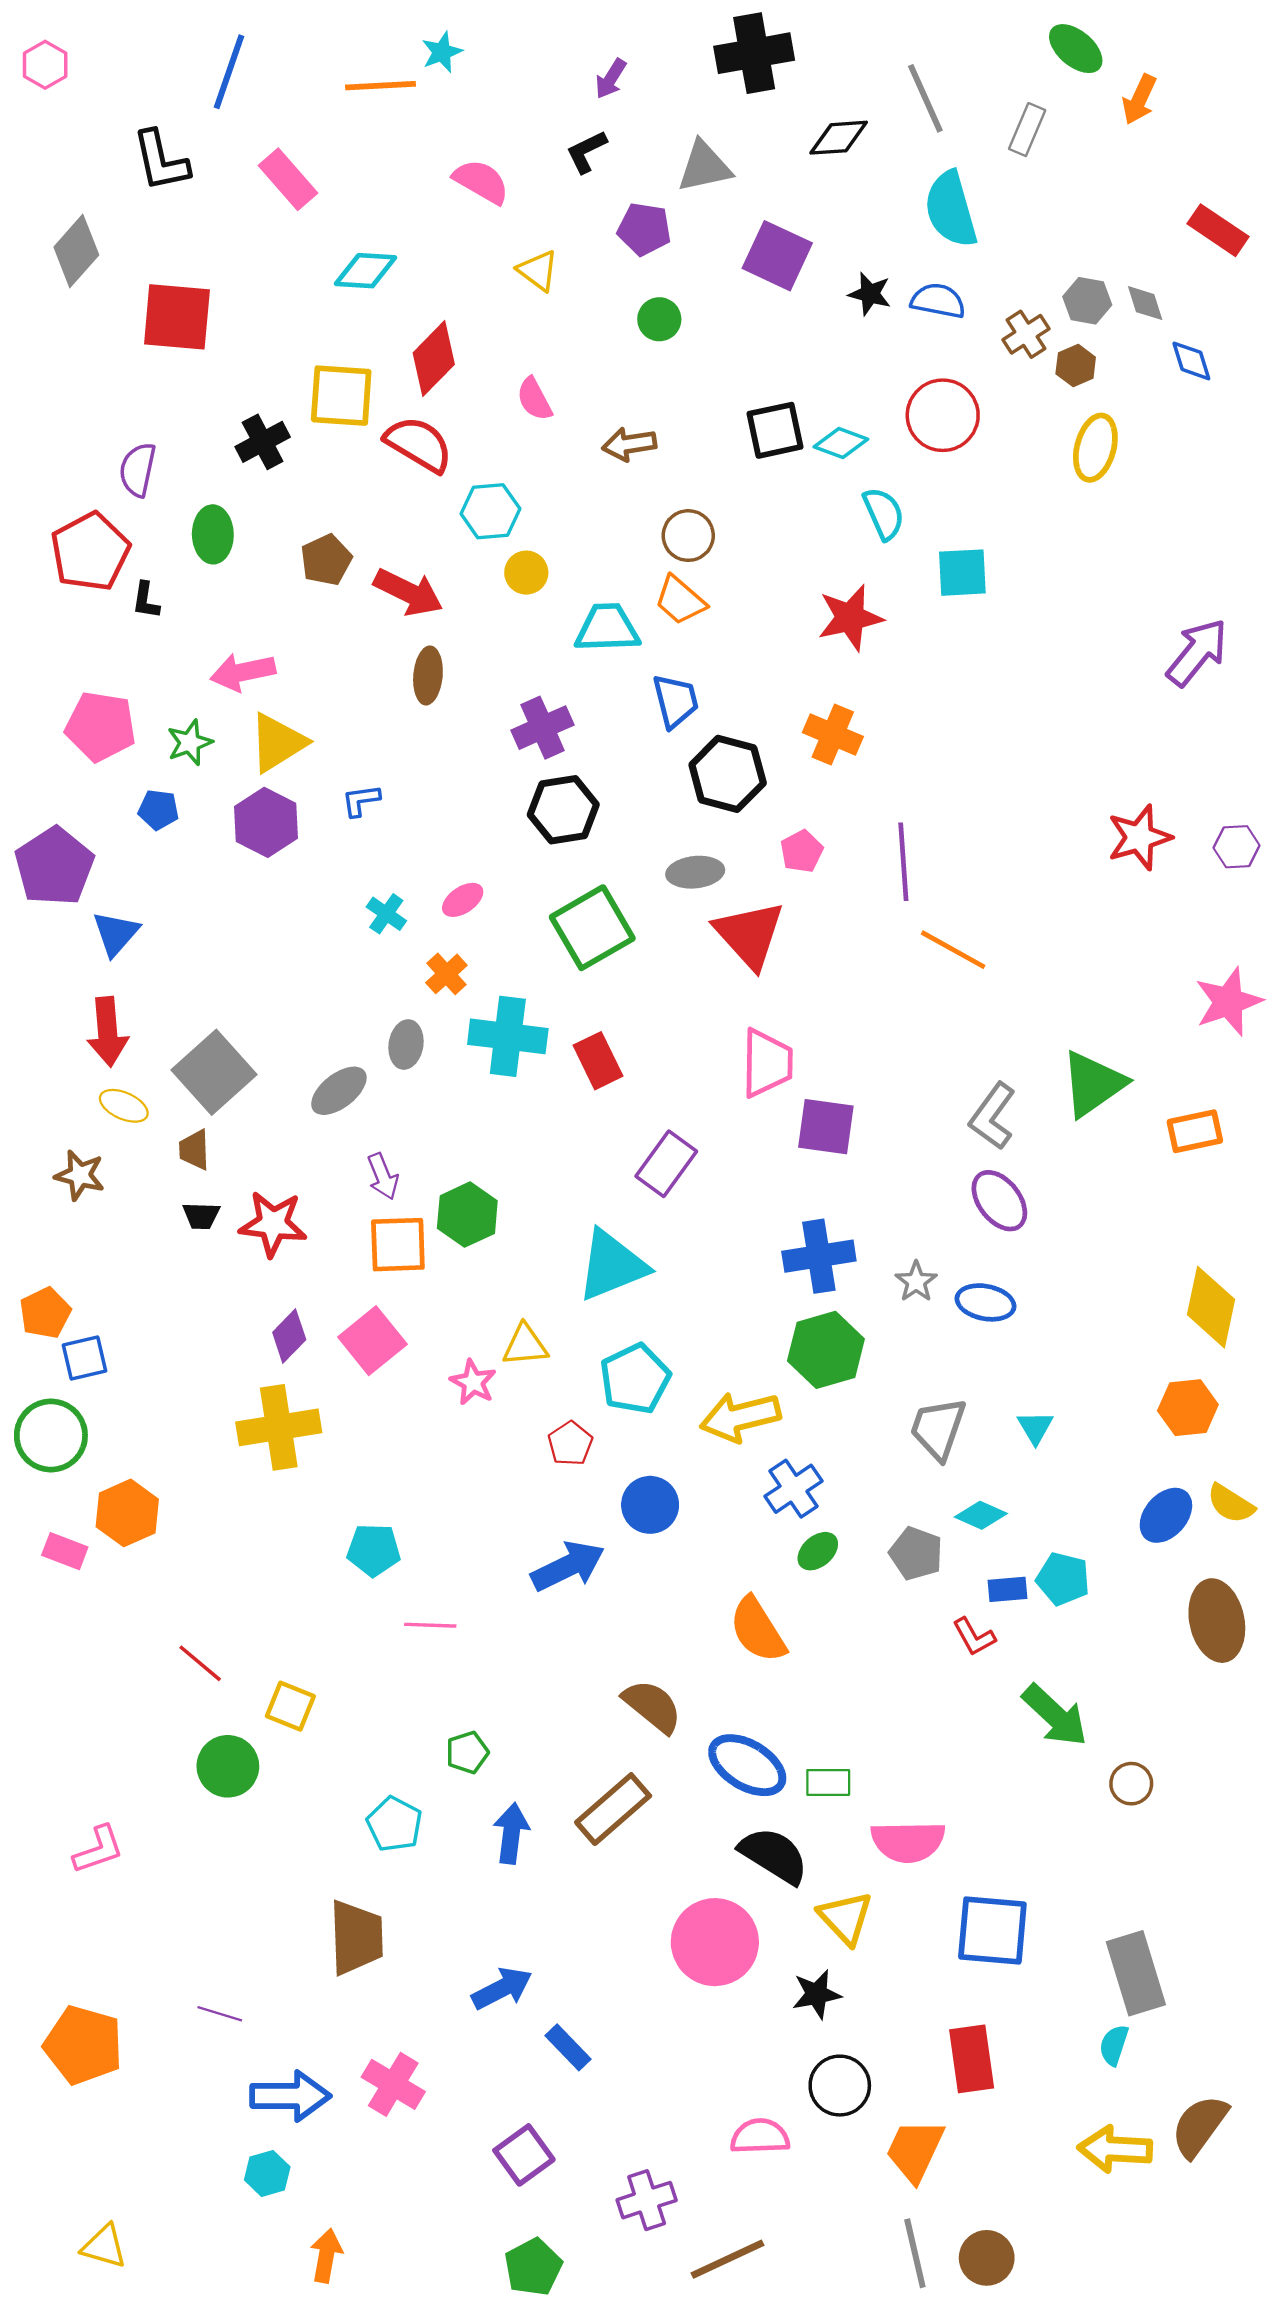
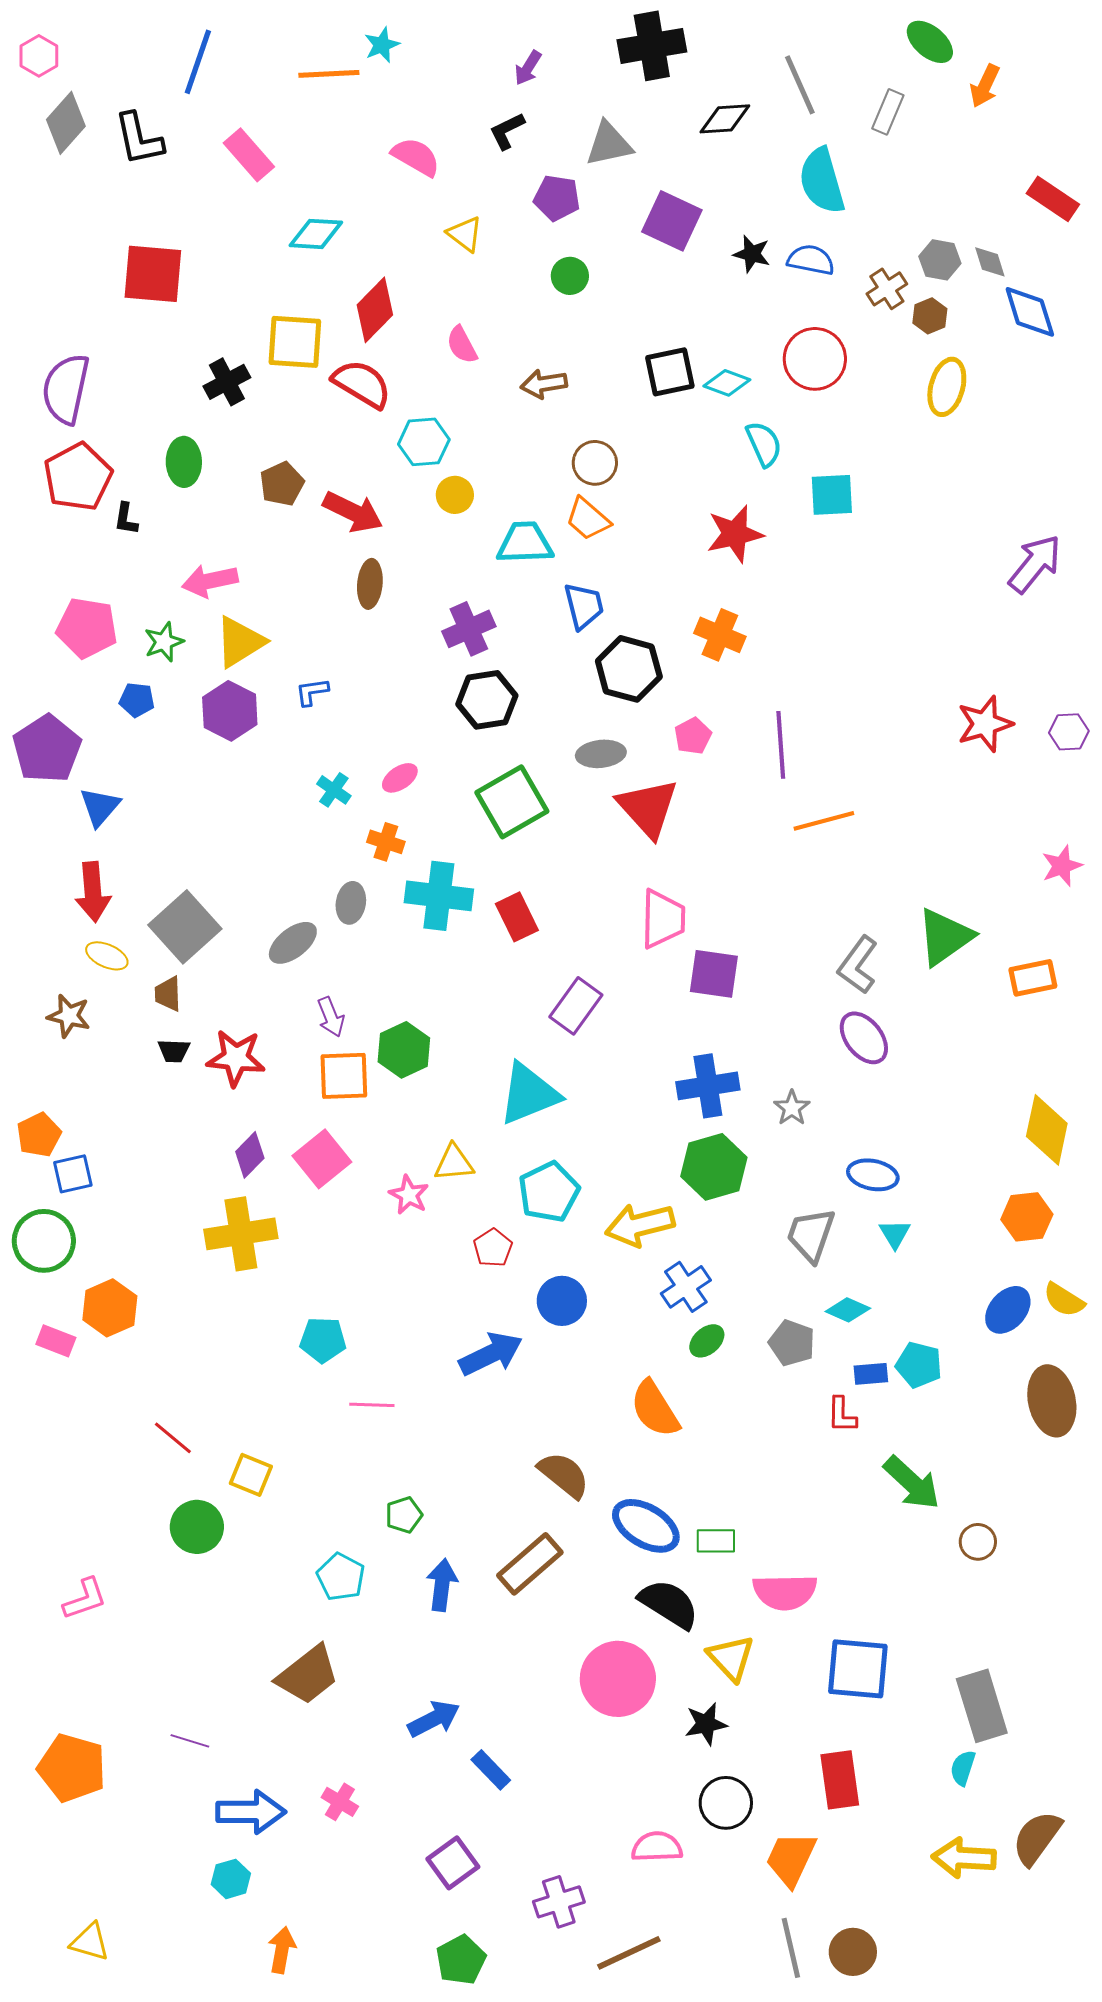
gray diamond: (76, 251) -> (66, 123), moved
blue diamond: (1191, 361) -> (1030, 312), size x1.5
purple semicircle: (138, 470) -> (66, 389), moved, size x1.5
orange line: (953, 950) -> (824, 821), turned -44
orange cross: (446, 974) -> (386, 842), turned -30
pink star: (1228, 1002) -> (1062, 866), size x0.7
blue ellipse: (986, 1302) -> (873, 1175), moved
red L-shape: (974, 1637) -> (842, 1415), turned 30
brown trapezoid: (356, 1937) -> (308, 1675), turned 54
pink cross: (393, 2084) -> (340, 1802), size x0.7

